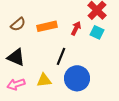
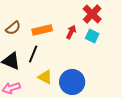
black line: (61, 56) -> (33, 54), moved
yellow triangle: (44, 80) -> (45, 77), moved, turned 35

